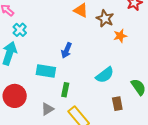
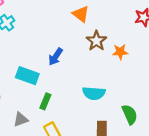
brown star: (105, 19) -> (96, 41), moved
cyan semicircle: (105, 75) -> (94, 93), turned 30

